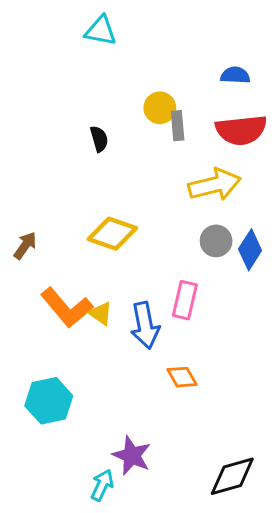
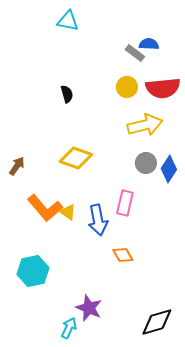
blue semicircle: (235, 75) -> (149, 44), moved
yellow circle: (160, 108) -> (127, 87), moved
gray rectangle: (178, 126) -> (135, 53), moved, turned -48

